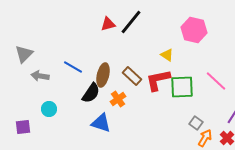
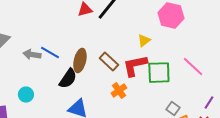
yellow triangle: (167, 55) -> (144, 41), turned 48
gray arrow: (40, 76) -> (32, 55), moved
orange cross: (118, 99) -> (119, 91), moved

